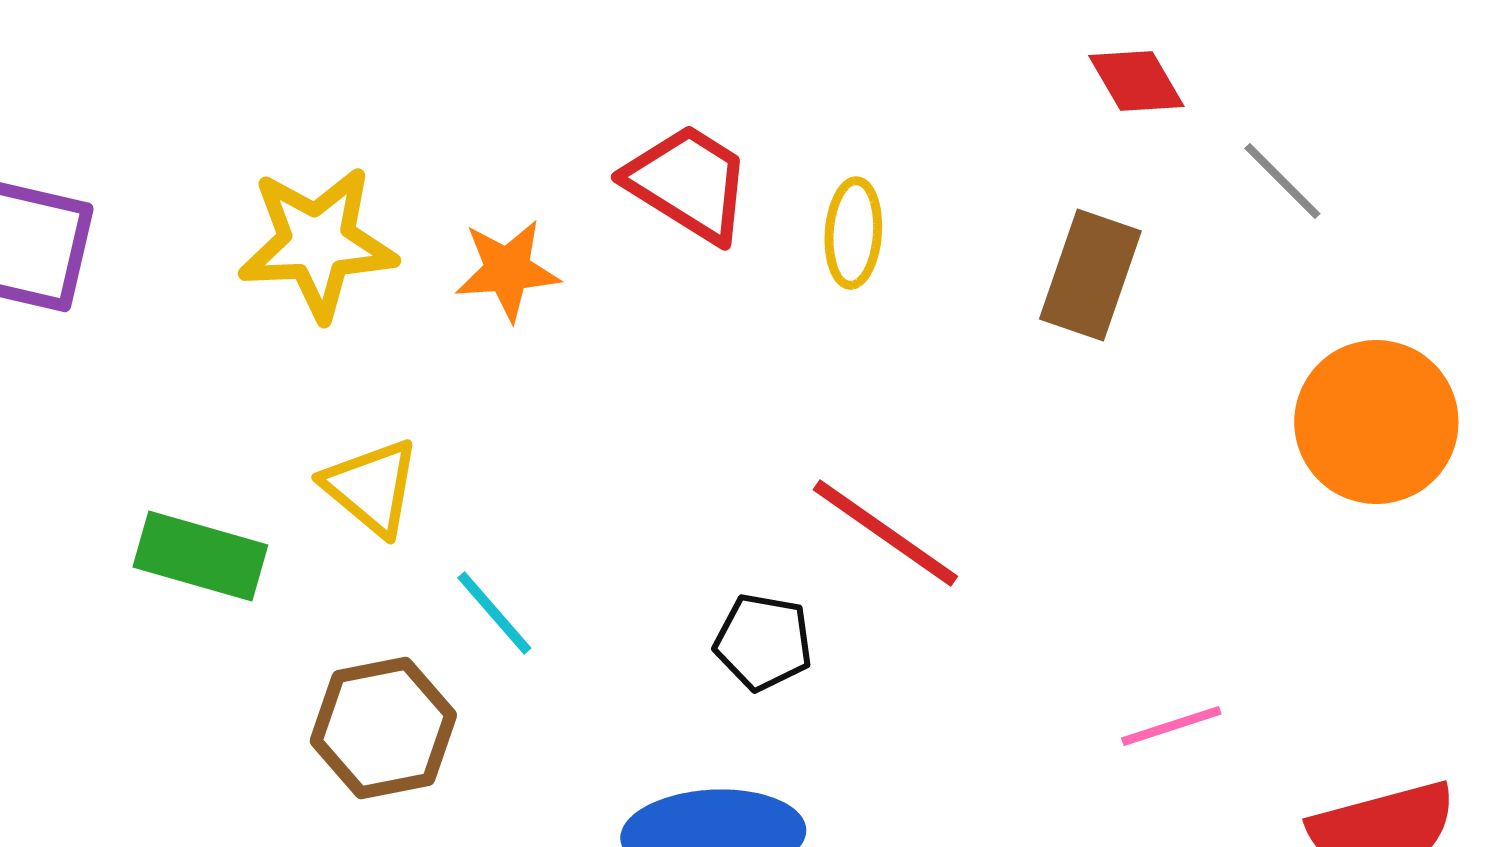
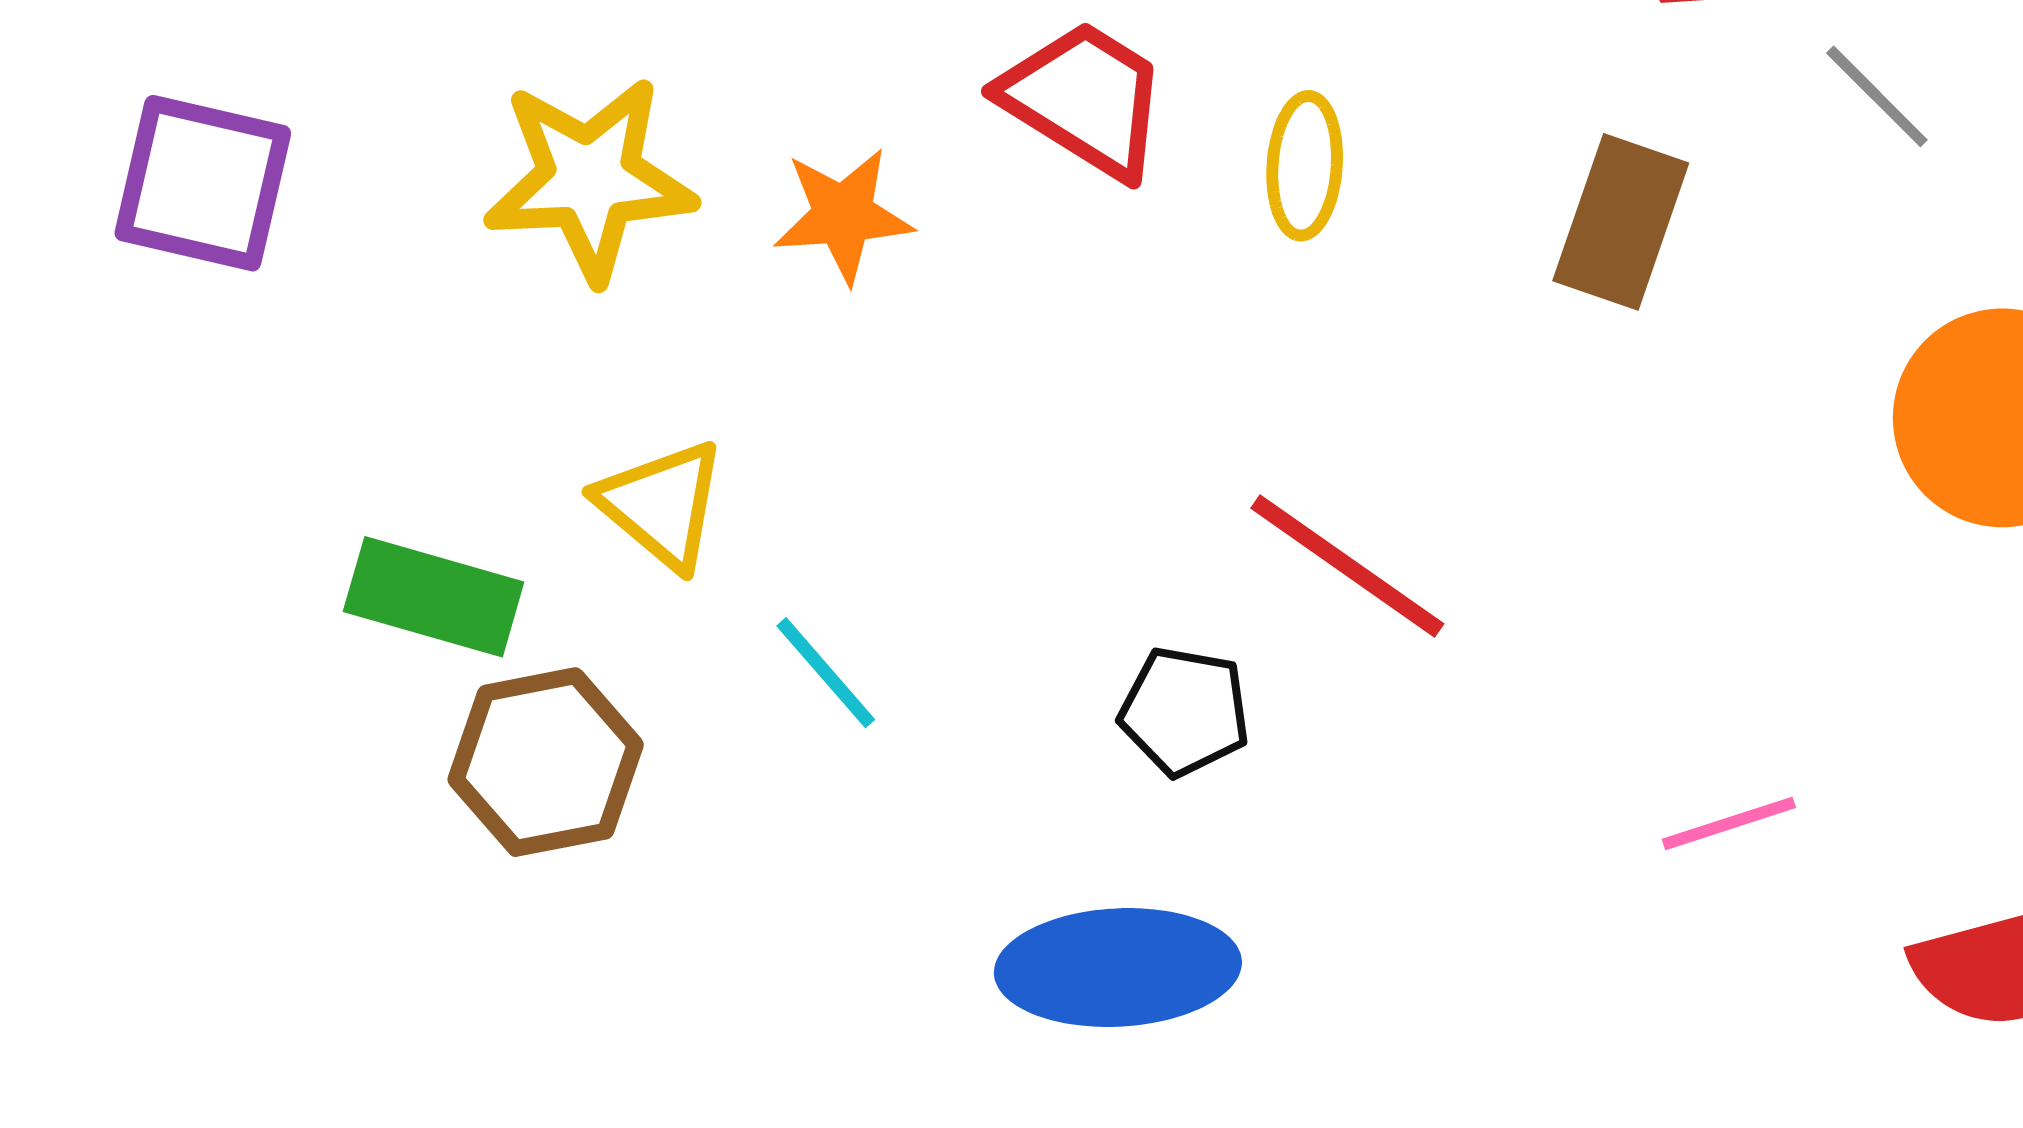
brown hexagon: (383, 728) -> (546, 762), moved

